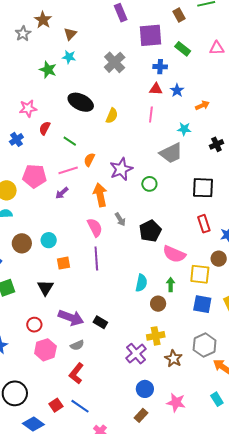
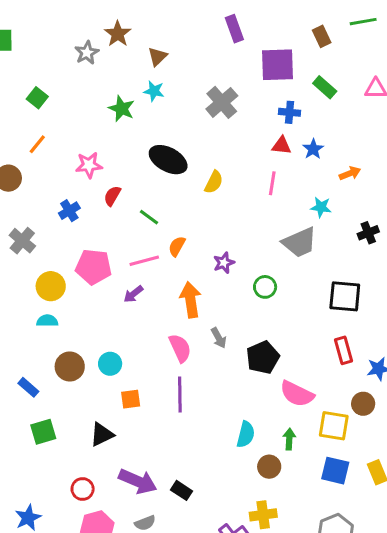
purple star: (121, 169) -> (224, 263), size x0.6
black triangle: (45, 288) -> (102, 434), turned 30

